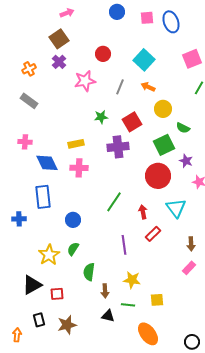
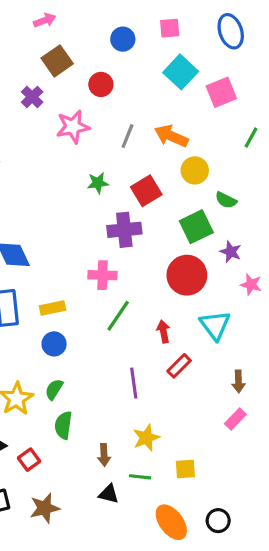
blue circle: (117, 12) -> (123, 39), moved
blue ellipse: (171, 22) -> (231, 31), moved
brown square: (59, 39) -> (57, 61), moved
pink square: (192, 59) -> (221, 92), moved
cyan square: (144, 60) -> (181, 72), moved
orange arrow: (148, 87) -> (171, 136), size x1.5
yellow rectangle: (76, 144) -> (52, 308), moved
pink cross: (79, 168) -> (102, 275), moved
green semicircle: (89, 272) -> (63, 425), moved
yellow star: (132, 280) -> (146, 438), turned -30
red square: (57, 294) -> (29, 460), turned -32
black circle: (192, 342) -> (218, 521), moved

